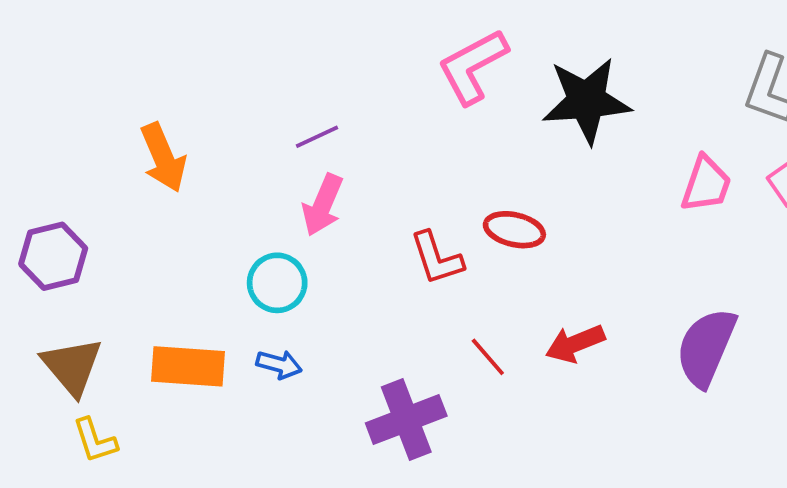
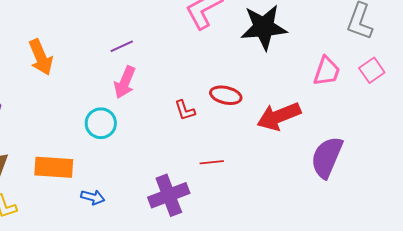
red L-shape: (437, 258) -> (185, 110), size x0.7
red arrow: (575, 344) -> (279, 116), moved, size x1.4
red line: (488, 357) -> (212, 162), turned -55
blue arrow: (279, 364) -> (93, 197), moved

